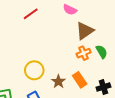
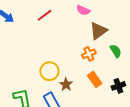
orange cross: (84, 53) -> (89, 54), moved
brown star: (58, 82) -> (66, 84), moved

